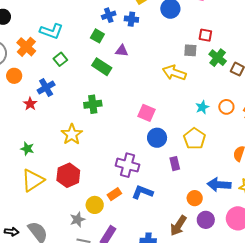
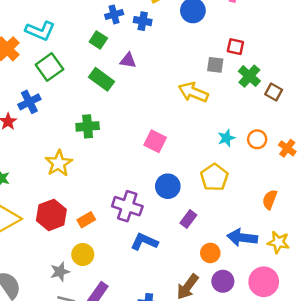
green square: (60, 59) -> (49, 67), size x1.5
blue circle: (157, 138) -> (168, 186), moved
purple rectangle: (175, 164) -> (188, 219), moved, turned 48
orange rectangle: (114, 194) -> (86, 220), moved

